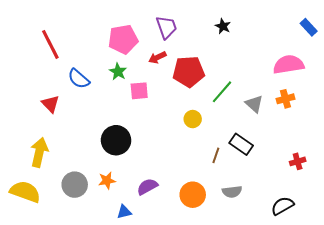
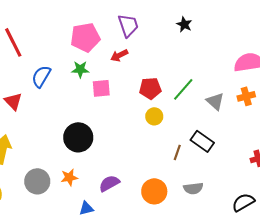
green star: (118, 72) -> (80, 69), turned -30
red pentagon: (189, 72) -> (150, 88), moved, size x0.7
blue semicircle: (79, 79) -> (41, 76), turned 80

